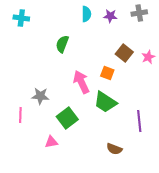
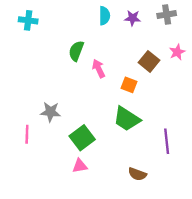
pink star: (148, 57) -> (177, 52), moved
pink arrow: (81, 82) -> (99, 68), moved, size x0.7
pink triangle: (51, 142) -> (80, 166), moved

